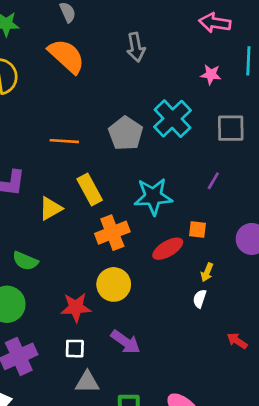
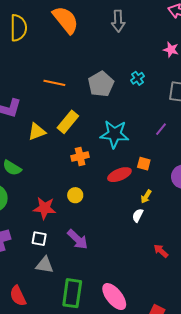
cyan cross: (172, 119) -> (137, 78), size x0.5
yellow rectangle: (90, 190) -> (68, 122), turned 60
orange cross: (112, 233) -> (80, 156), size x0.7
yellow circle: (114, 284) -> (75, 195), size x0.6

